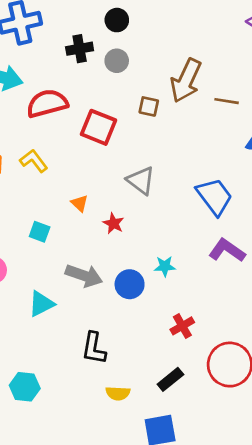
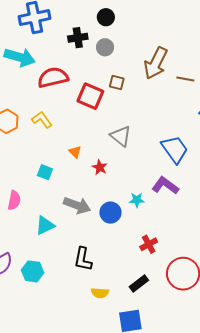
brown square: (149, 106) -> (117, 83), moved
purple L-shape: (227, 250) -> (165, 186), moved
cyan hexagon: (25, 387) -> (33, 271), moved

